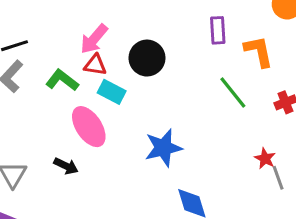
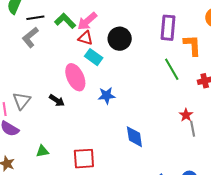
purple rectangle: (218, 30) -> (168, 28), size x1.4
green L-shape: (62, 80) -> (65, 21), moved
blue star: (163, 148) -> (107, 96), moved, size x0.7

